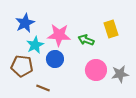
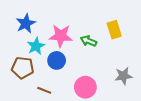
pink circle: (96, 70) -> (85, 87), moved

